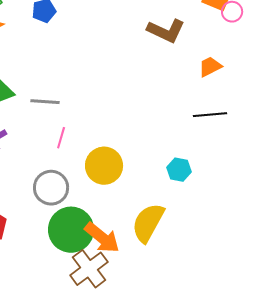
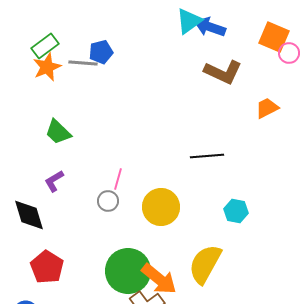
gray line: (45, 102) -> (83, 63), moved
black line: (210, 115) -> (207, 156), moved
gray circle: (51, 188) -> (108, 201), moved, size x0.6

